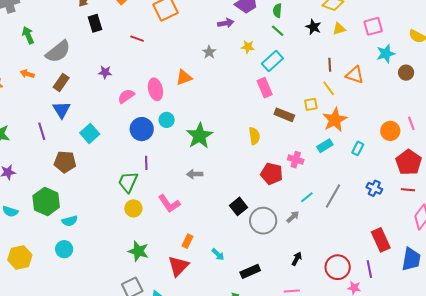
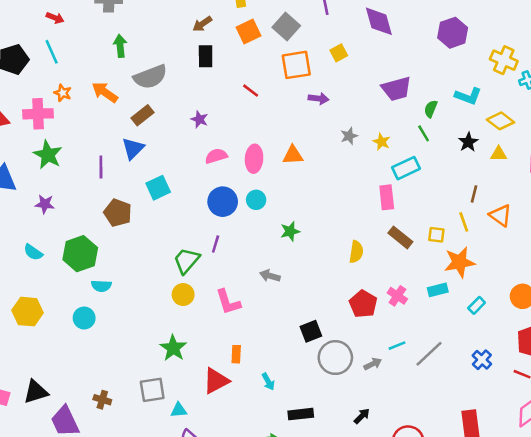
purple arrow: (226, 23) -> (318, 99), moved
gray star: (209, 52) -> (349, 136), moved
orange arrow: (27, 74) -> (105, 92), size x1.5
green star: (200, 136) -> (290, 231), size x0.6
orange rectangle: (187, 241) -> (236, 354), turned -40

